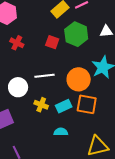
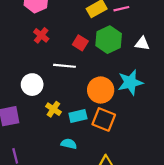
white line: (45, 76) -> (65, 66), moved

